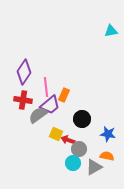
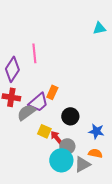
pink line: (46, 87) -> (34, 53), moved
red arrow: (68, 140) -> (56, 137), turned 32
cyan circle: (73, 163) -> (61, 160), size x1.5

